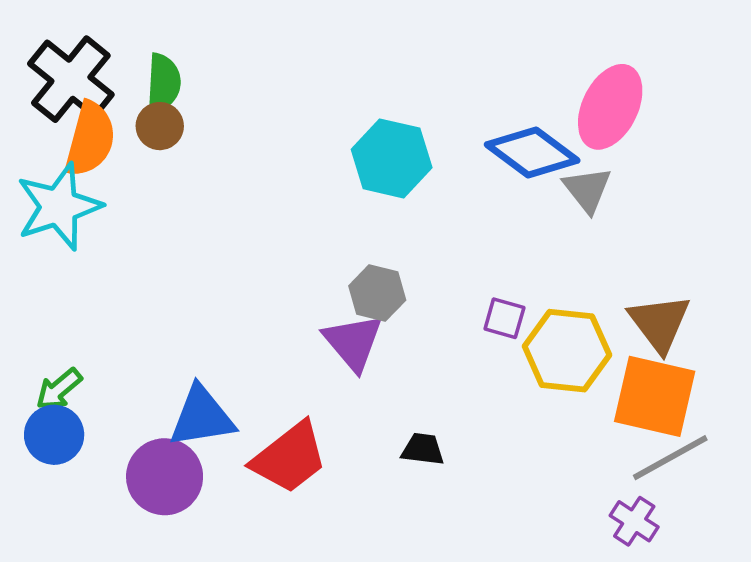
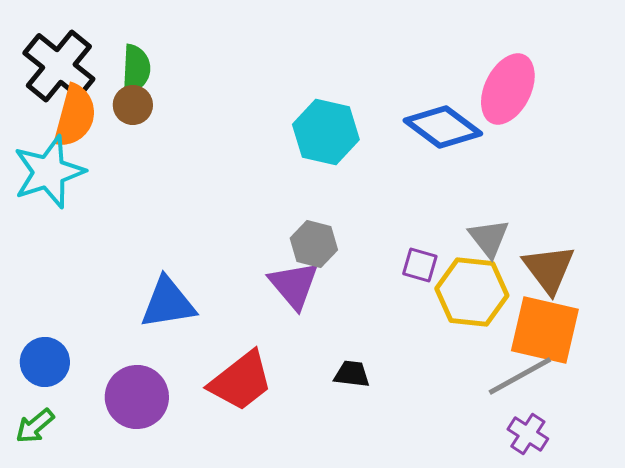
gray triangle: (587, 190) -> (489, 238), moved
green arrow: (59, 389) -> (35, 426), moved
blue triangle: (202, 417) -> (168, 303), moved
gray line: (670, 458) -> (520, 376), moved

